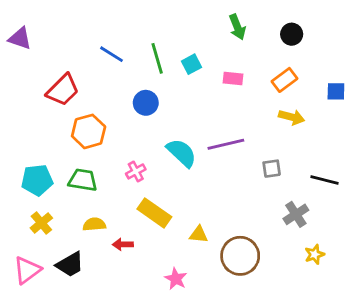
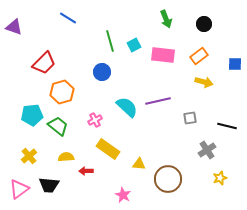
blue line: (111, 54) -> (68, 18), moved
pink rectangle: (233, 78) -> (163, 55), size x1.6
cyan pentagon: (37, 180) -> (32, 115), moved
green trapezoid: (83, 180) -> (58, 126), turned 30
black trapezoid: (70, 264) -> (49, 185), turned 35

